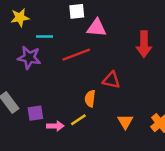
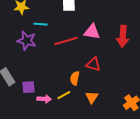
pink triangle: (97, 28) -> (92, 32), moved
orange triangle: (125, 122) -> (92, 97), moved

